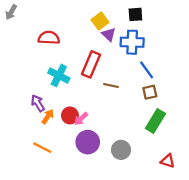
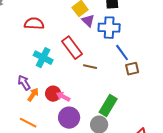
red rectangle: (91, 64) -> (72, 48), turned -60
brown square: (150, 92) -> (132, 69), moved
pink arrow: (81, 119) -> (63, 97), turned 72
green rectangle: (155, 121) -> (108, 106), moved

